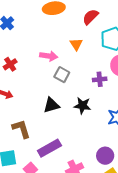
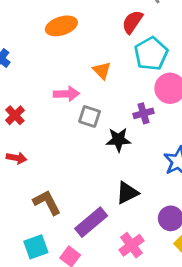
red semicircle: (90, 17) -> (132, 22), moved
black triangle: (51, 105) -> (127, 193), moved
black star: (82, 106) -> (118, 140), moved

